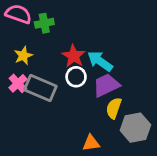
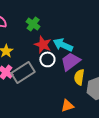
green cross: (44, 23) -> (33, 24), moved, turned -32
gray rectangle: (40, 88) -> (23, 72), turned -45

